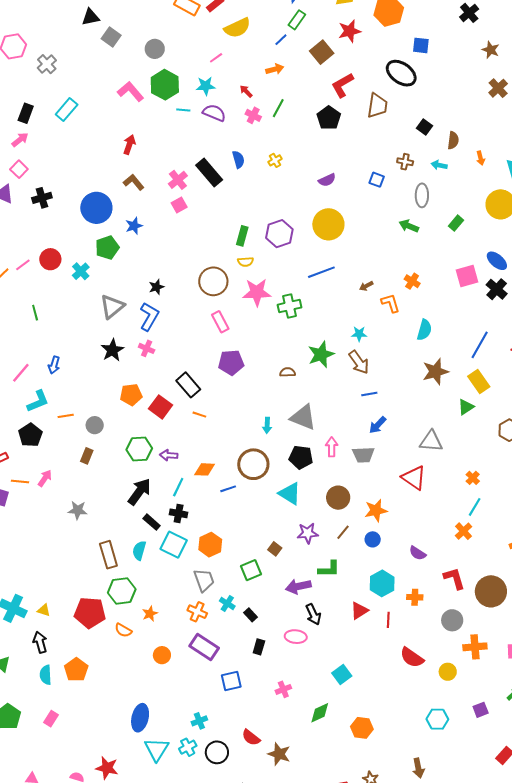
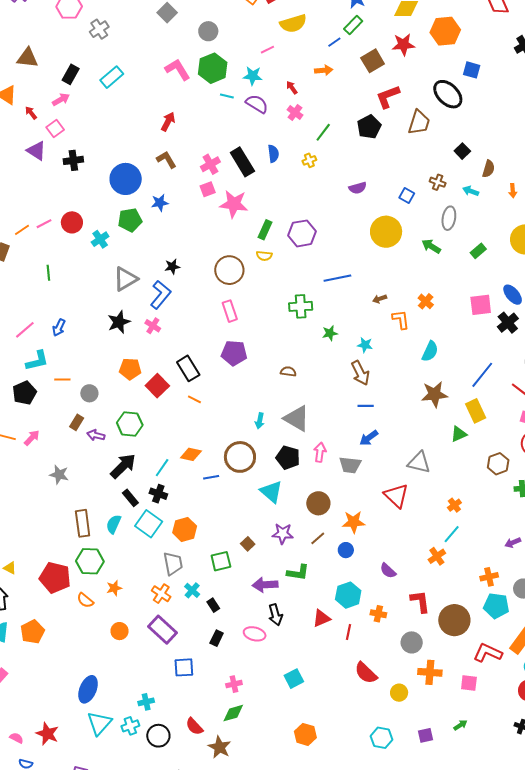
green line: (278, 108) -> (323, 132), moved
yellow circle: (328, 224) -> (386, 232), moved
pink star: (257, 292) -> (234, 204), moved
green star: (321, 354) -> (330, 333), moved, size x0.6
purple arrow: (169, 455) -> (96, 435), moved
green diamond: (320, 713) -> (233, 713), moved

